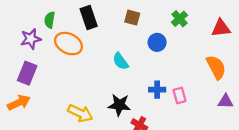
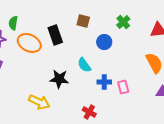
black rectangle: (89, 18) -> (55, 35), moved
cyan semicircle: (120, 61) -> (84, 65), moved
black star: (119, 105) -> (59, 79), moved

